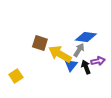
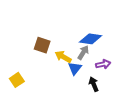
yellow arrow: (60, 54) -> (63, 57), size x0.7
black arrow: (86, 67) -> (94, 84), moved

